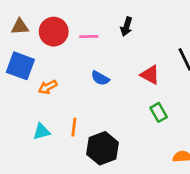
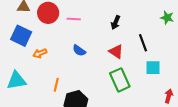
black arrow: (126, 27) -> (116, 22), moved
green rectangle: (159, 112) -> (120, 80), size x1.6
cyan triangle: (42, 132) -> (16, 80), moved, size x1.5

